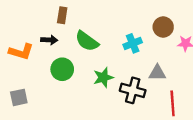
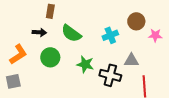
orange L-shape: (21, 52) -> (18, 54), moved, turned -50
green star: (103, 77) -> (85, 64), turned 30

